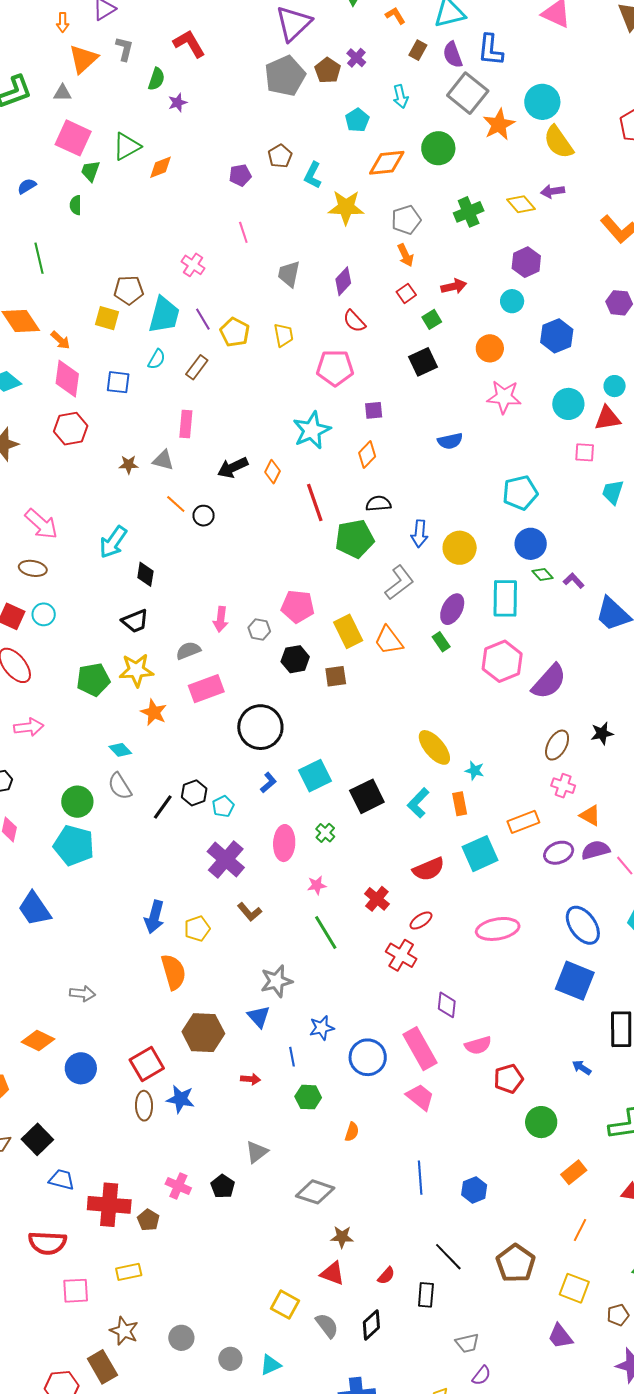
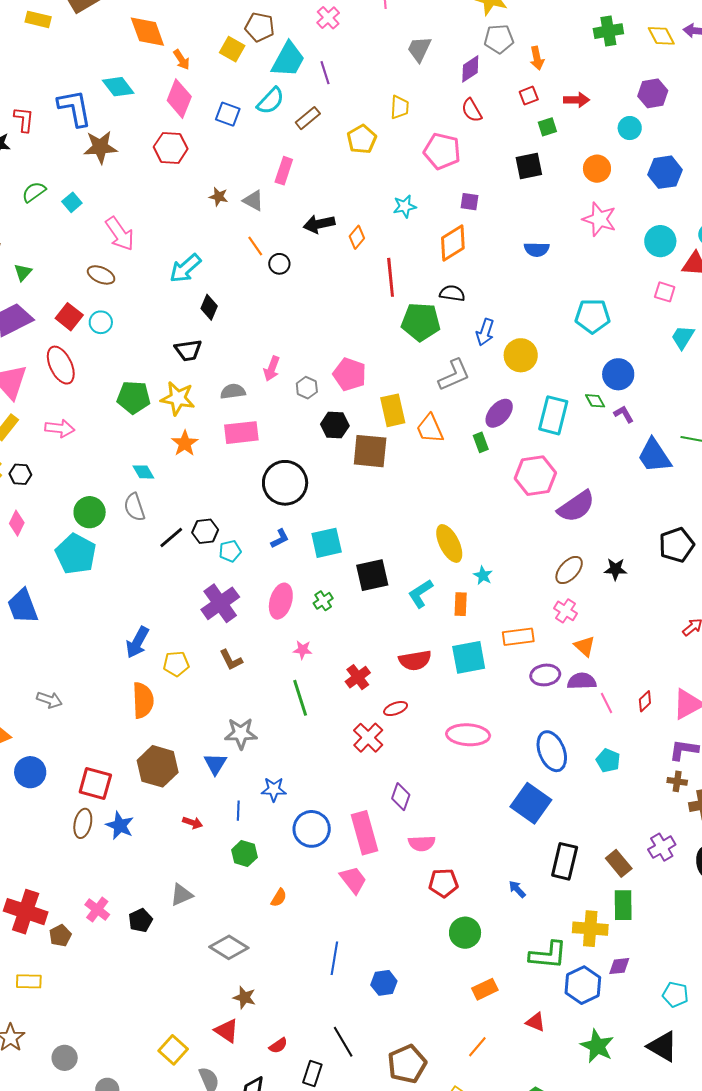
gray pentagon: (406, 220) -> (499, 39), moved
yellow pentagon: (235, 332) -> (362, 139), moved
cyan semicircle: (157, 359) -> (271, 101), size x1.4
cyan star: (312, 430) -> (405, 206), size x0.6
orange diamond: (367, 455) -> (453, 243), size x1.4
blue circle: (531, 544) -> (618, 374), moved
brown square: (336, 676) -> (370, 451), size x1.6
red square: (147, 1064) -> (95, 784), turned 32

